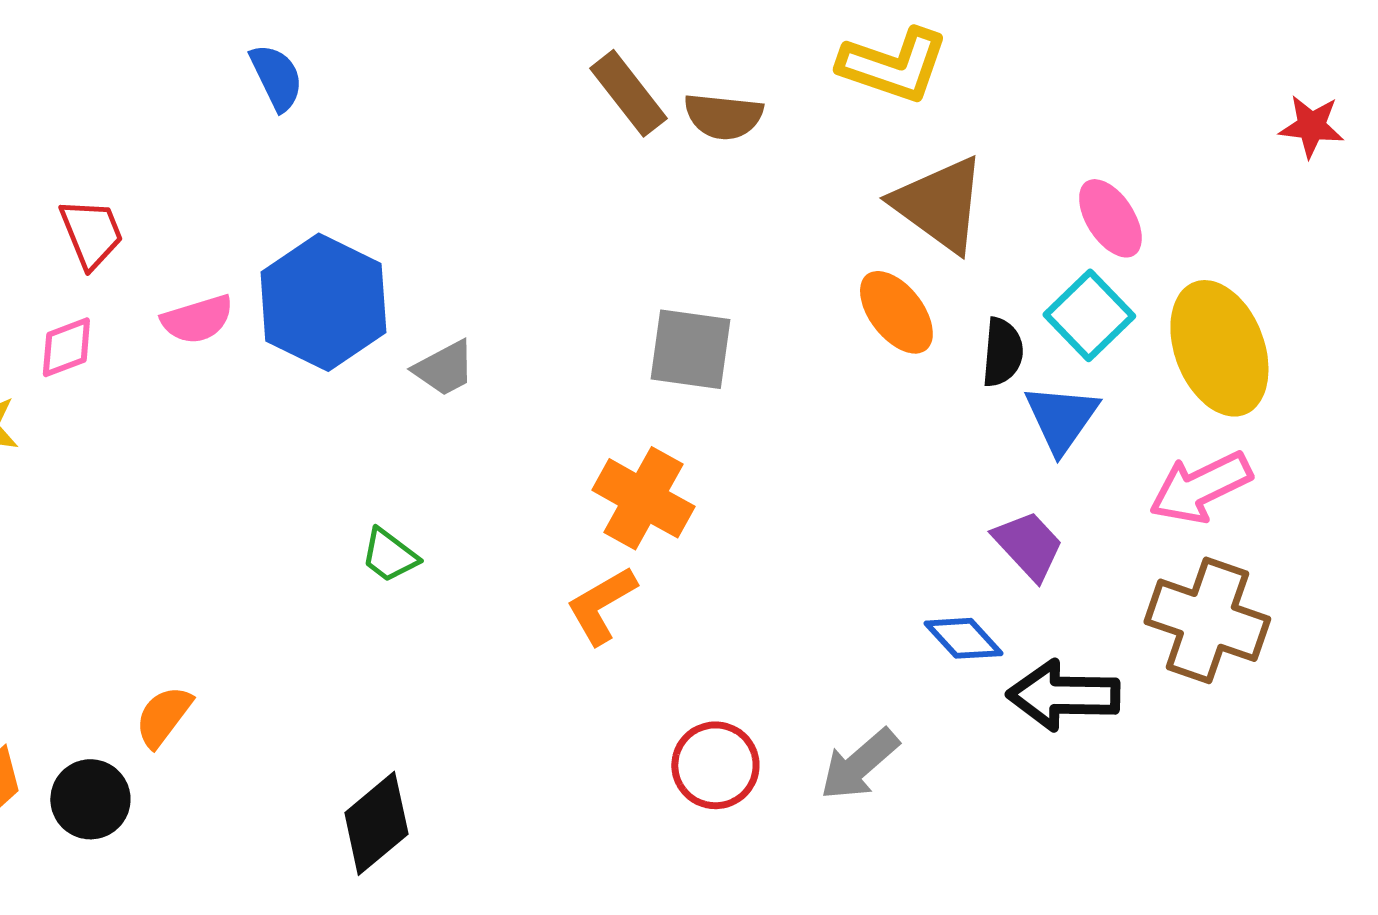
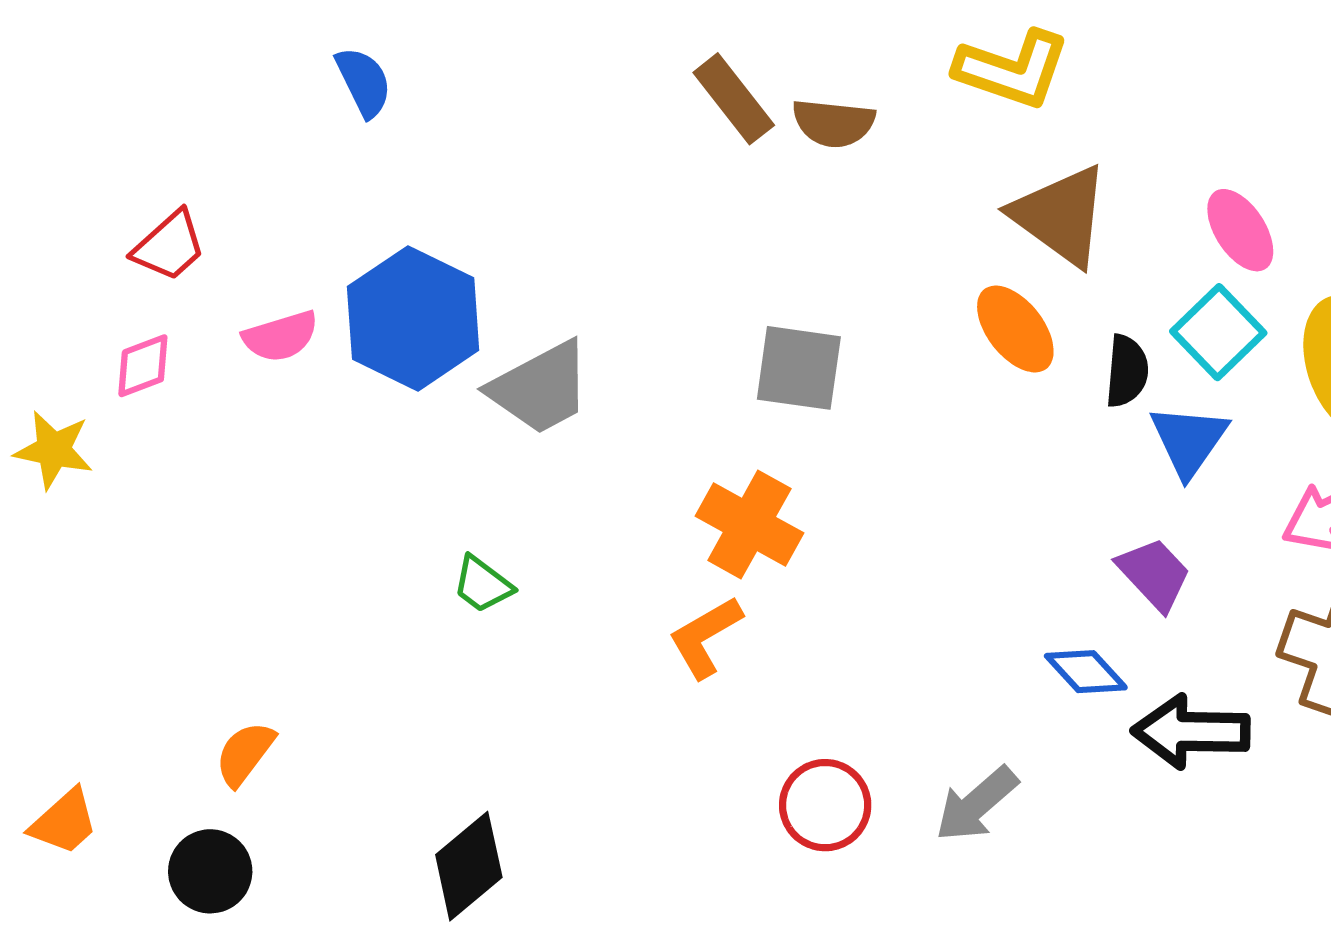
red trapezoid: (91, 233) -> (169, 246), turned 70
gray trapezoid: (444, 368) -> (540, 388), size x1.6
black circle: (90, 799) -> (210, 871), moved

